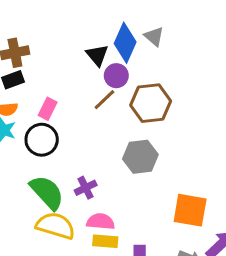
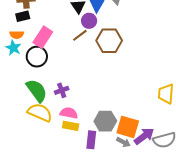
pink rectangle: (48, 109) -> (43, 37), size x1.5
gray hexagon: (140, 157) -> (105, 121), moved
orange square: (190, 210) -> (128, 127), moved

